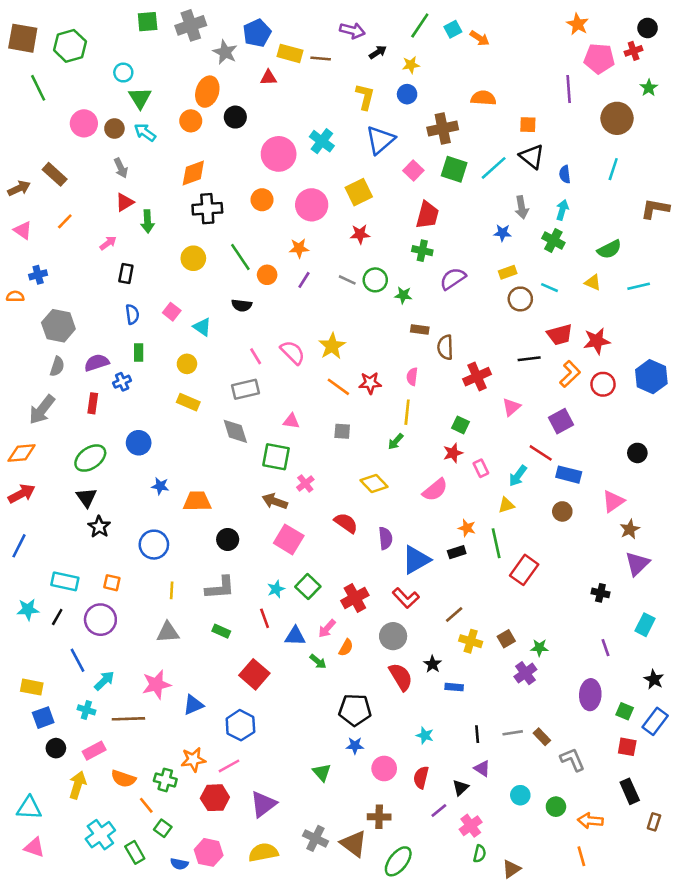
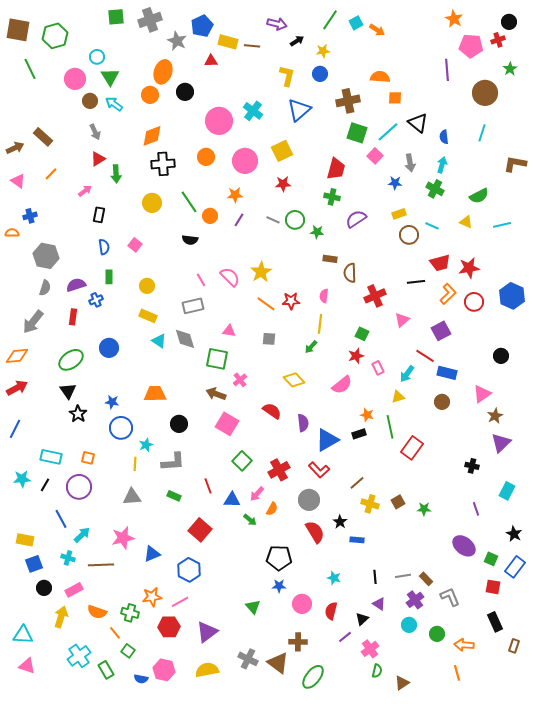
pink circle: (84, 123) -> (75, 79), moved
orange square: (528, 125) -> (395, 98), moved
pink square: (413, 170) -> (375, 156), moved
cyan triangle: (202, 327) -> (159, 341), moved
blue star: (160, 486) -> (112, 402), moved
cyan star: (276, 589) -> (146, 445), moved
purple cross: (525, 673) -> (415, 600), moved
purple ellipse: (590, 695) -> (464, 546), turned -55

